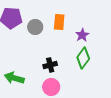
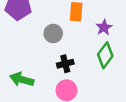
gray circle: (35, 27) -> (53, 33), moved

